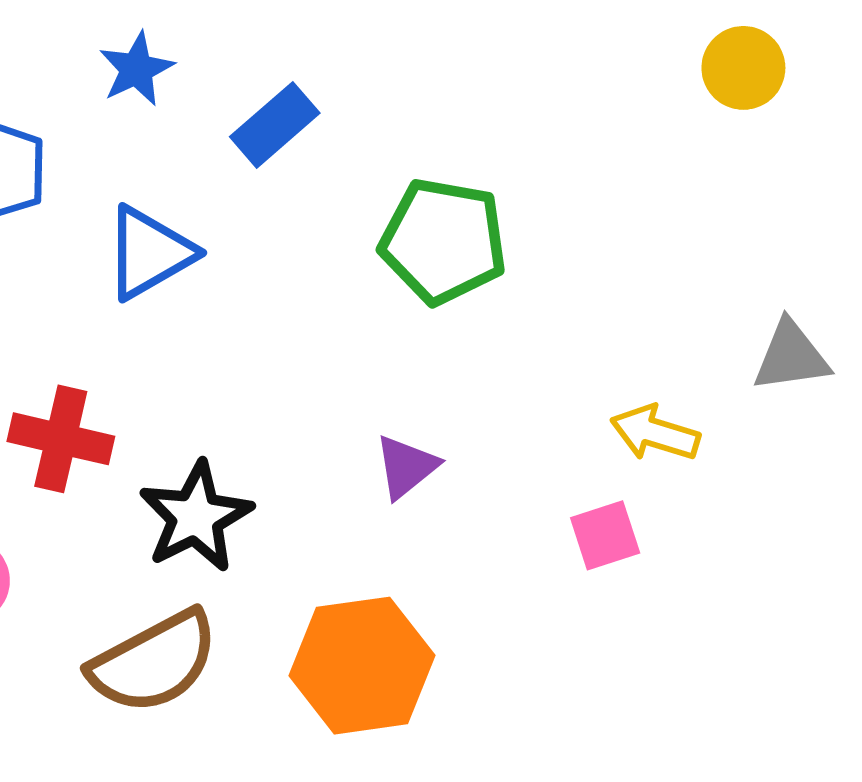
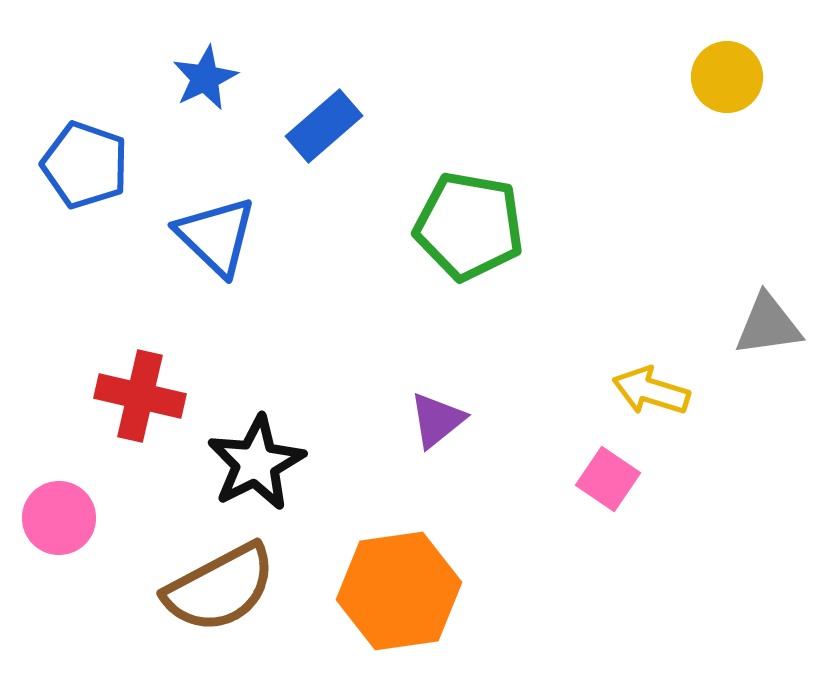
blue triangle: (149, 253) -> (216, 236), turned -46
pink square: (605, 535) -> (608, 479), turned -38

